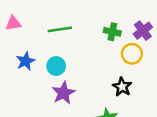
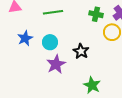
black star: (122, 87) -> (81, 51), moved

